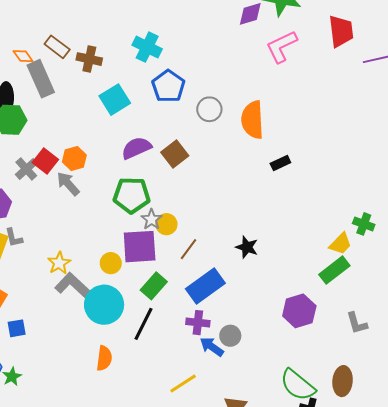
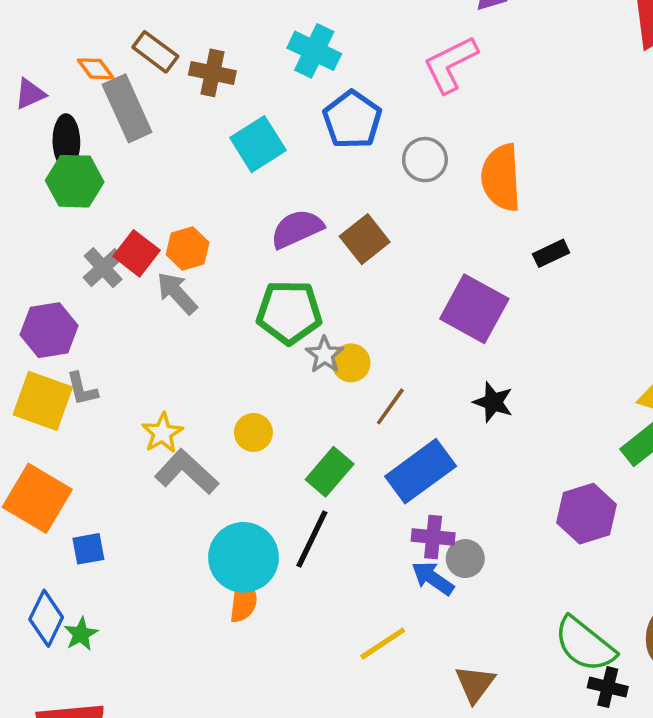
pink L-shape: (282, 46) -> (450, 64), moved
purple square: (140, 247) -> (474, 309), moved, turned 33
cyan circle: (104, 305) -> (243, 557), moved
purple cross: (198, 323) -> (433, 537), moved

